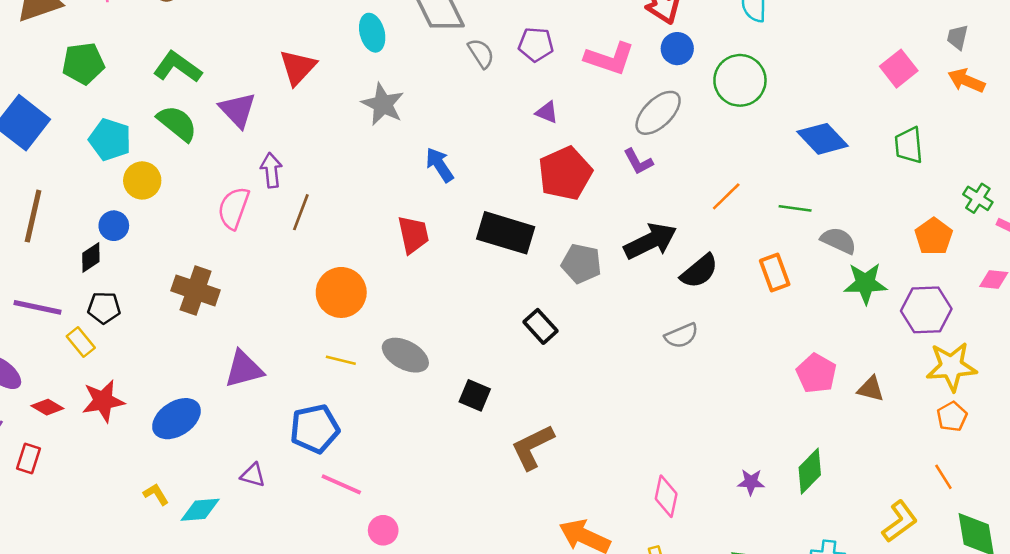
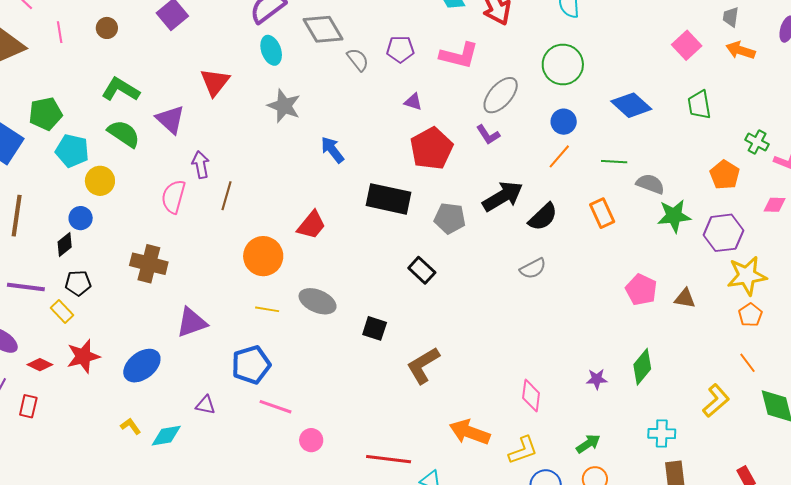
blue circle: (677, 49) -> (564, 122), moved
green pentagon: (83, 63) -> (46, 114), moved
red trapezoid: (413, 235) -> (311, 225), moved, turned 56

